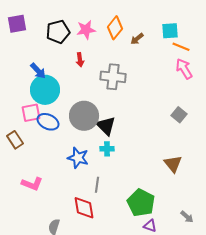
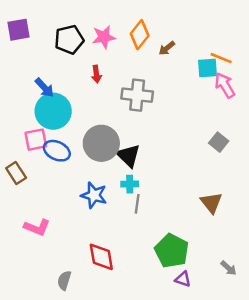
cyan square: (170, 31) -> (208, 68), moved
gray line: (97, 185) -> (137, 204), moved

